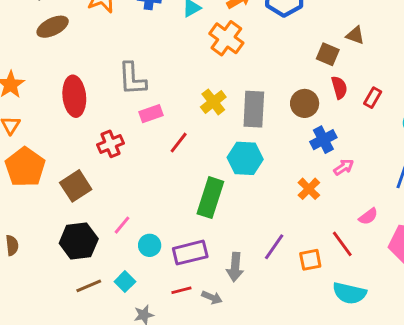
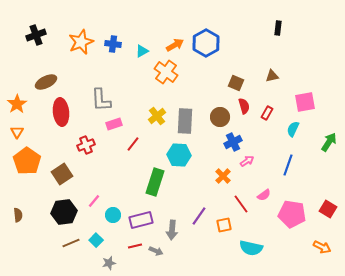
brown ellipse: (53, 27) -> (46, 82), moved
brown triangle: (355, 35) -> (272, 76), moved, turned -32
red line: (342, 244) -> (241, 204), moved

